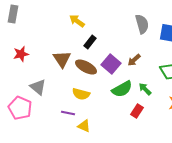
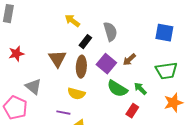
gray semicircle: (142, 24) -> (110, 32), moved
brown ellipse: (86, 67) -> (81, 67), turned 65
green semicircle: (122, 89) -> (117, 89), turned 60

